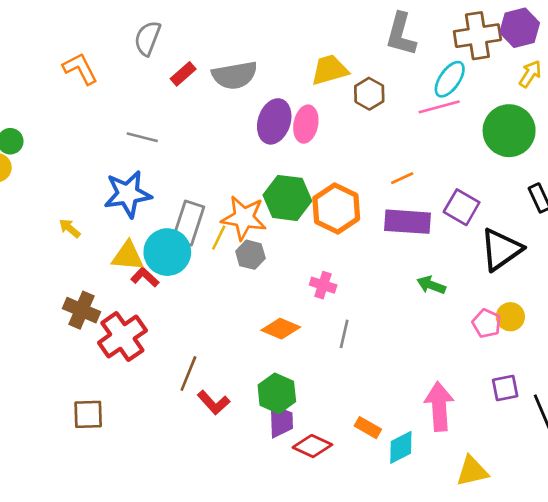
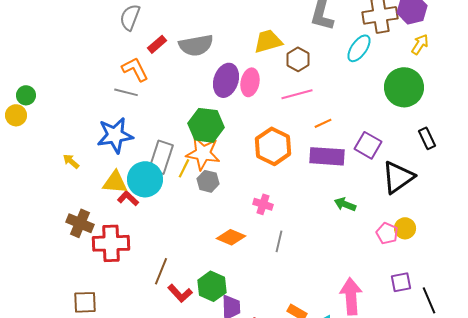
orange L-shape: (80, 69) -> (135, 69), moved
pink line: (439, 107) -> (297, 94), moved
green hexagon: (287, 198) -> (206, 125), moved
red cross: (122, 337) -> (111, 243), turned 33
green hexagon: (277, 393) -> (212, 286), moved

